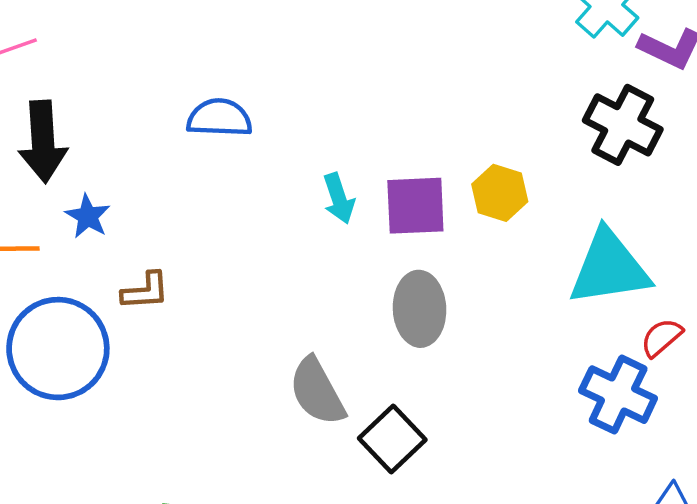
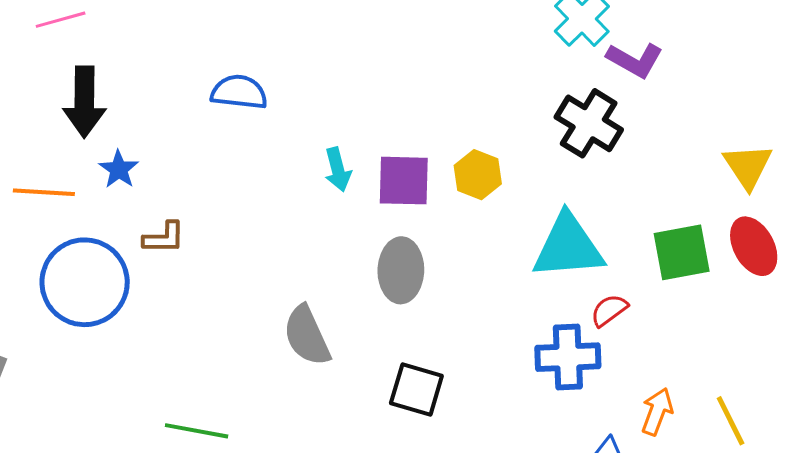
blue cross: (618, 395) -> (568, 357), turned -32
black square: (392, 439) -> (416, 390), moved, turned -34

